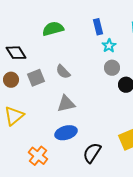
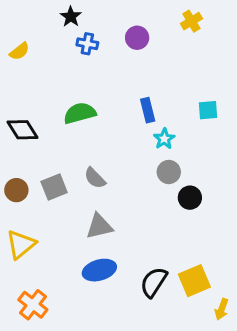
black diamond: (16, 53) -> (22, 130), moved
black semicircle: (92, 153) -> (154, 282), moved
orange cross: (38, 156) -> (33, 305), moved

